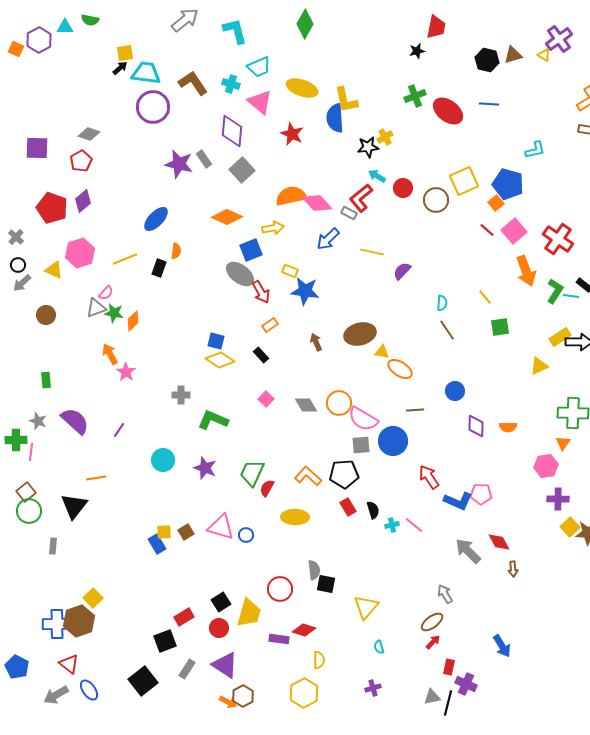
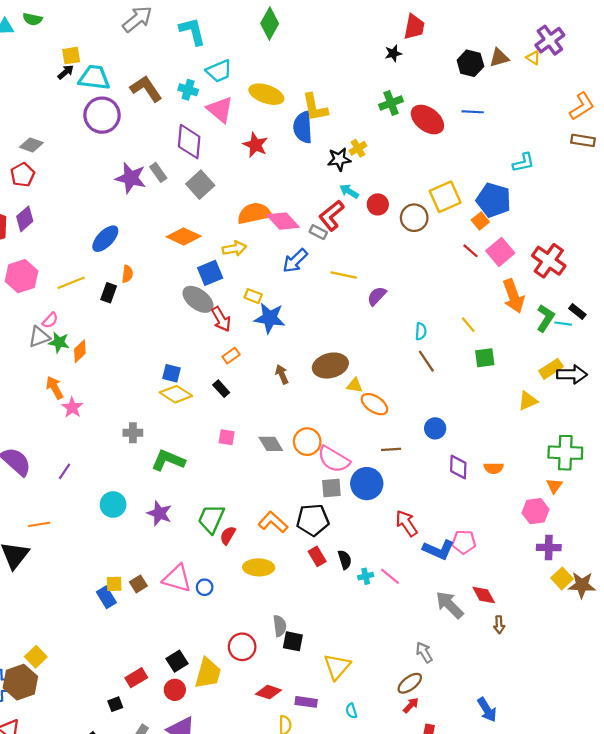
pink square: (266, 399) -> (227, 437), turned -35
purple rectangle: (279, 639) -> (306, 702), moved
black square: (165, 641) -> (115, 704), size x0.6

